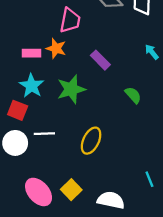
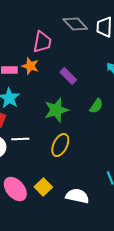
green star: (71, 89) -> (56, 110), moved
green semicircle: (133, 95) -> (96, 106), turned 77

